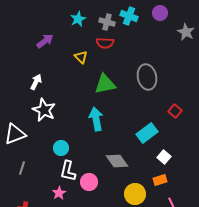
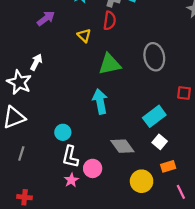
red semicircle: (105, 43) -> (110, 21), turned -84
white star: (44, 110) -> (19, 82), moved
red square: (175, 111) -> (184, 93), turned -32
white square: (164, 157) -> (160, 142), moved
pink star: (59, 193) -> (71, 180), moved

